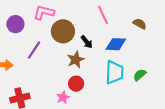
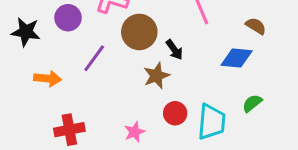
blue diamond: (116, 44) -> (237, 58), moved
cyan trapezoid: (114, 72) -> (212, 122), moved
red circle: (76, 84) -> (175, 113), moved

